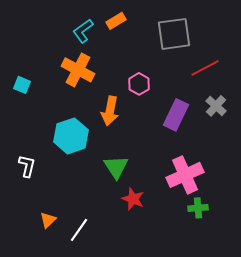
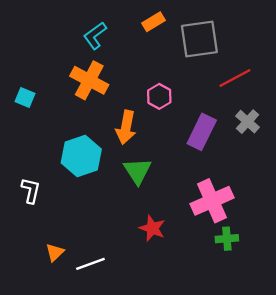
orange rectangle: (116, 21) -> (153, 22), moved
green triangle: (116, 167) -> (137, 171), moved
white line: (79, 230) -> (90, 264), turned 35

